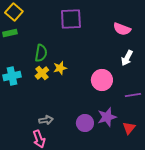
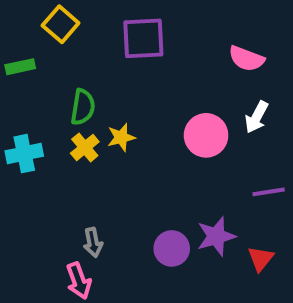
yellow square: (14, 12) -> (61, 24), moved
pink circle: (102, 80) -> (206, 135), moved
gray arrow: (46, 120) -> (93, 242), turned 88

